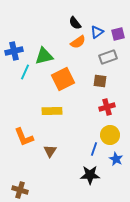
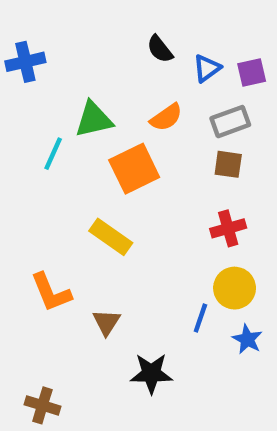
orange semicircle: (78, 42) -> (166, 117), moved
blue cross: (14, 51) -> (25, 62), moved
brown square: (100, 81) -> (228, 164), moved
yellow rectangle: (52, 111) -> (111, 237), turned 36
black star: (90, 175) -> (151, 373), moved

